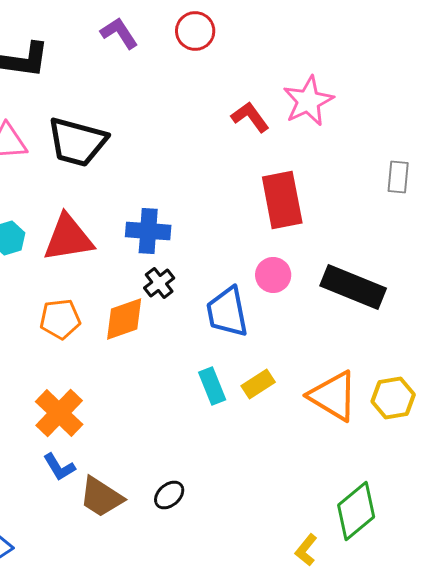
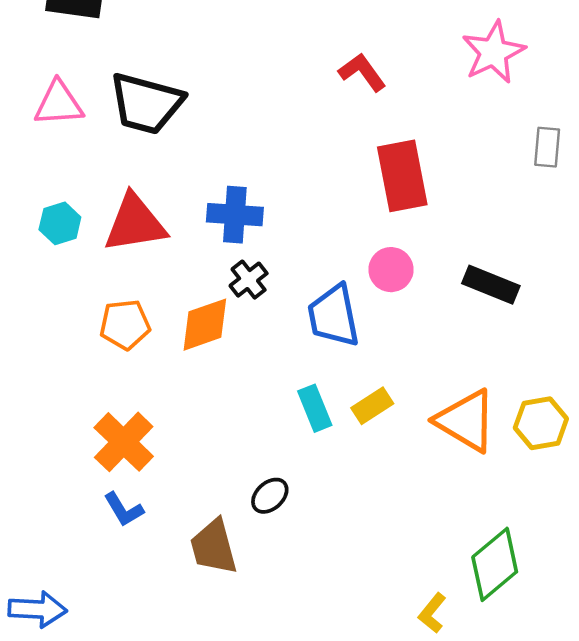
pink star: (308, 101) -> (493, 52), moved
black rectangle: (353, 287) -> (491, 285), size x0.7
black ellipse: (169, 495) -> (270, 496), moved
brown trapezoid: (101, 497) -> (214, 547), moved, turned 42

